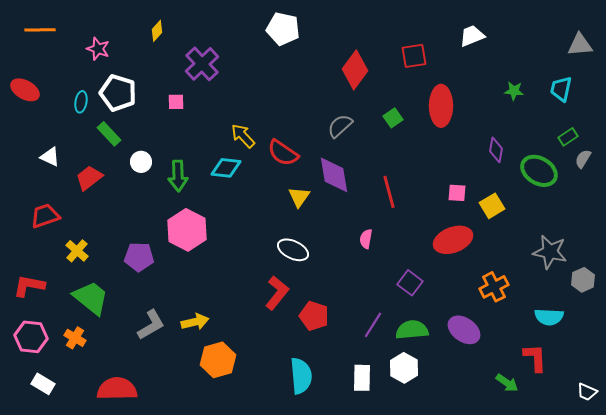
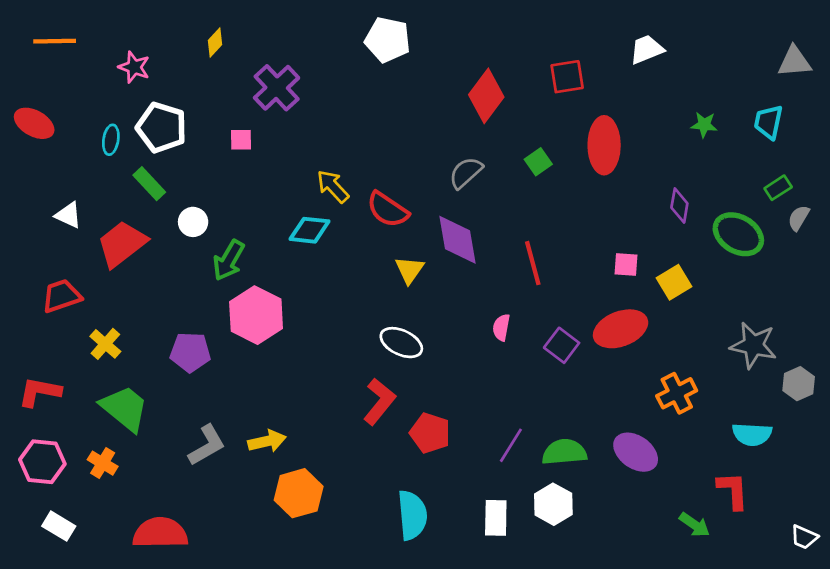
green arrow: (178, 176) -> (229, 260), moved, turned 32
red trapezoid: (89, 178) -> (122, 244), size x1.4
purple square: (410, 283) -> (562, 345), moved

